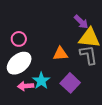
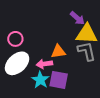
purple square: (70, 83) -> (59, 80), moved, turned -30
pink arrow: (26, 86) -> (44, 64), moved

